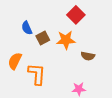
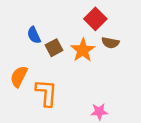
orange star: (66, 40) -> (83, 50), turned -30
brown semicircle: (88, 56) -> (110, 43), moved

